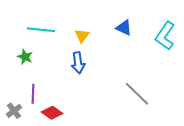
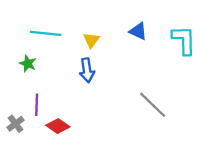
cyan L-shape: (165, 36) -> (184, 40), turned 144

